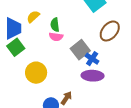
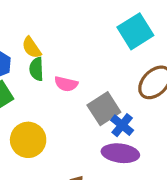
yellow semicircle: (33, 17) -> (32, 48), turned -88
green semicircle: (55, 25) -> (36, 69), moved

